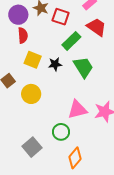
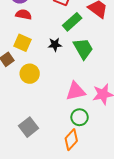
red semicircle: (23, 35) -> (24, 14), turned -77
yellow square: (33, 60) -> (23, 43), moved
green circle: (61, 132) -> (80, 117), moved

